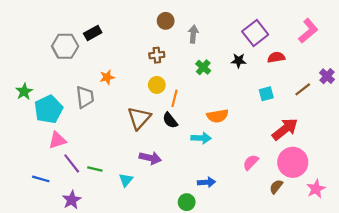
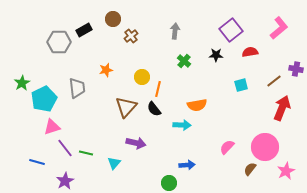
brown circle: (166, 21) -> (113, 19), moved
brown cross: (157, 55) -> (131, 36), moved, turned -32
purple cross: (327, 76) -> (296, 69), turned -32
orange star: (107, 77) -> (106, 70), moved
red arrow: (285, 129) -> (282, 108), moved, turned -30

